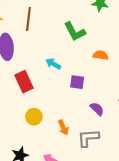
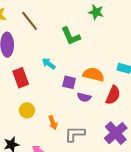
brown line: (28, 19) -> (30, 21), turned -50
orange semicircle: (101, 55) -> (94, 75), moved, size x1.5
purple semicircle: (97, 109) -> (84, 97), moved, turned 144

